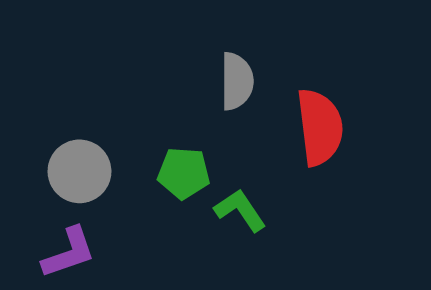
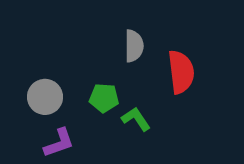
purple L-shape: (69, 253) -> (59, 143), moved

